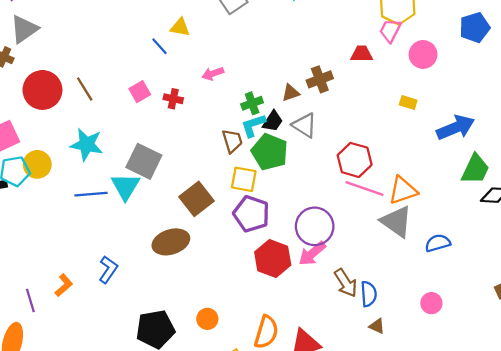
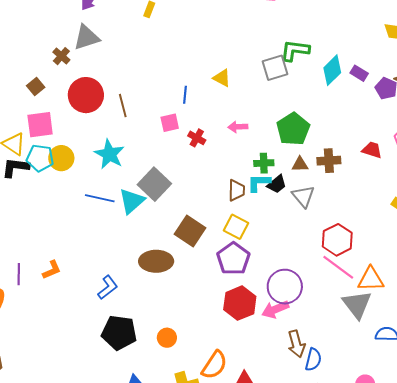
blue line: (160, 46) -> (185, 95), moved, turned 30
green pentagon: (270, 152) -> (293, 129), moved
brown square: (197, 199) -> (190, 231), turned -36
blue L-shape: (108, 269) -> (108, 287), moved

